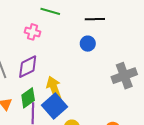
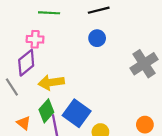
purple diamond: (28, 67) -> (26, 63), moved
yellow arrow: (54, 88) -> (51, 82), moved, turned -65

